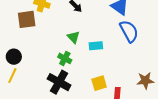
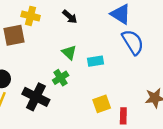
green cross: (65, 58) -> (61, 78), turned 32
black cross: (59, 82) -> (36, 97), moved

